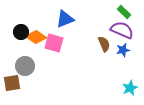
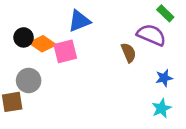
green rectangle: (124, 12) -> (165, 13), moved
pink square: (54, 43) -> (65, 51), turned -30
blue star: (123, 50) -> (164, 78), moved

